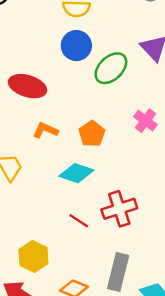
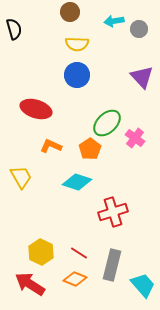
green ellipse: (111, 68) -> (107, 123), moved
red line: (79, 221) -> (79, 253), moved

